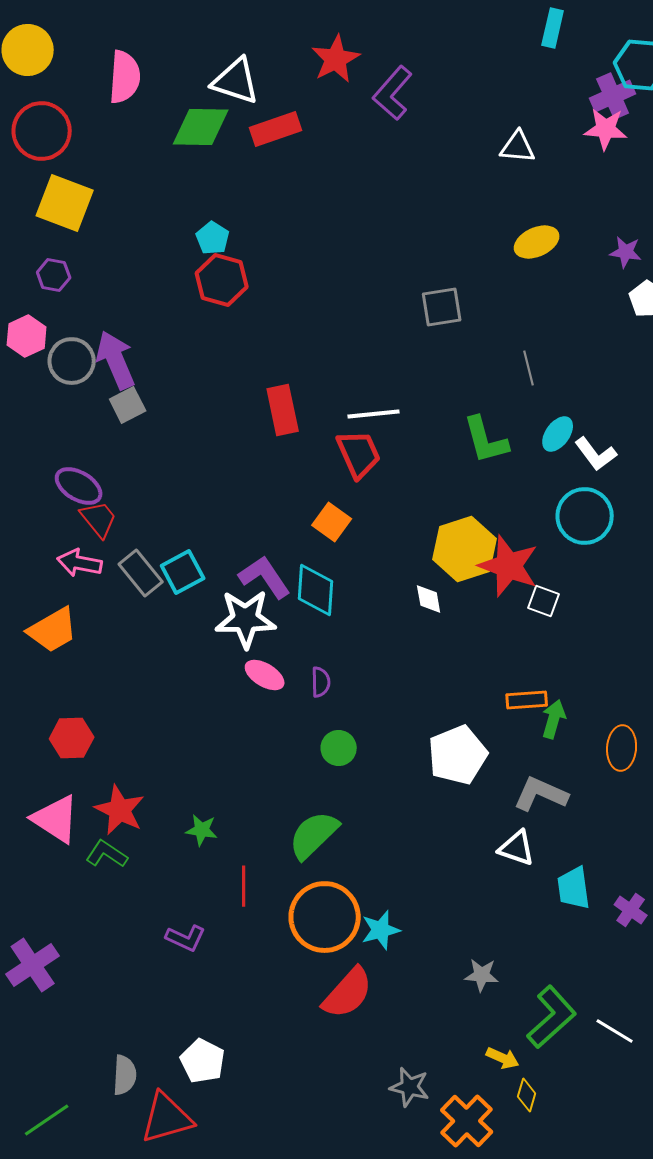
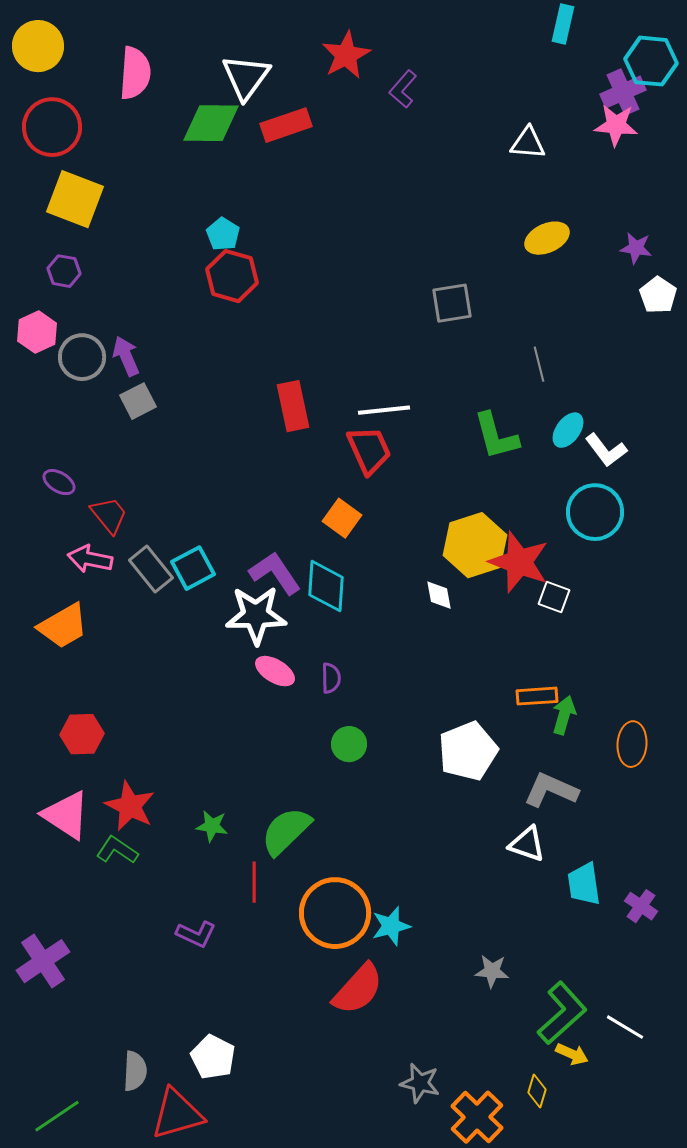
white triangle: (236, 81) -> (246, 77), turned 48
purple L-shape: (393, 93) -> (403, 89), size x0.7
purple arrow: (116, 360) -> (126, 356), size x0.7
purple ellipse: (79, 486) -> (59, 482), moved, size x0.7
green semicircle: (314, 835) -> (286, 831), moved
yellow arrow: (503, 1058) -> (572, 1054), moved

